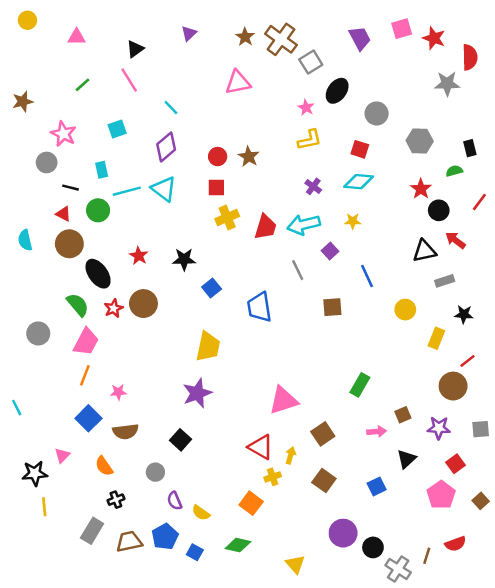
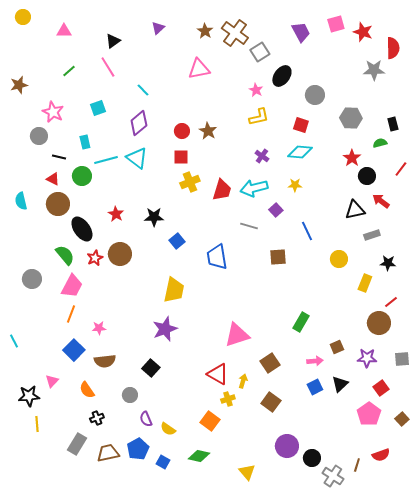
gray line: (298, 270) -> (249, 226), turned -48
blue square: (377, 486) -> (315, 387), moved

